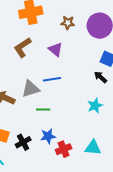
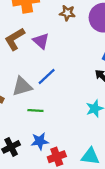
purple triangle: (55, 49) -> (41, 41), moved
blue line: (52, 79) -> (47, 77), turned -36

